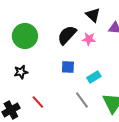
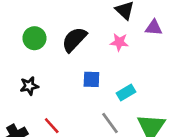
black semicircle: (67, 35) -> (74, 40), moved
green circle: (25, 36) -> (34, 38), size x0.7

